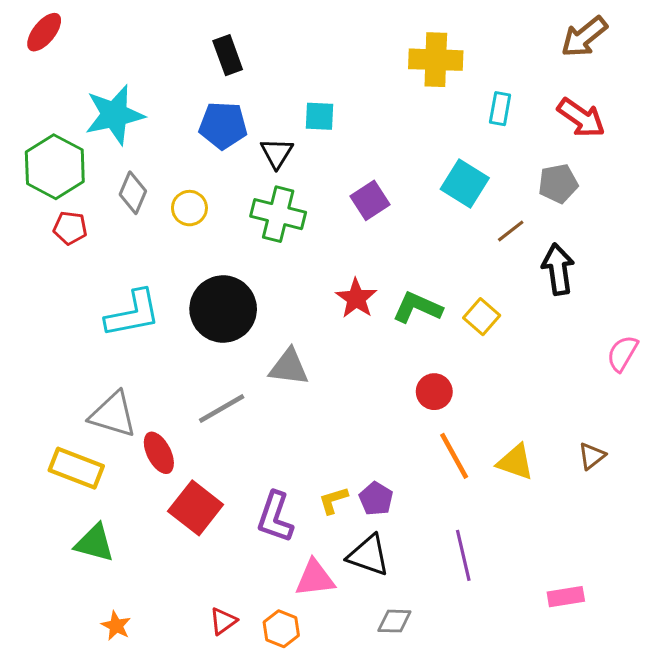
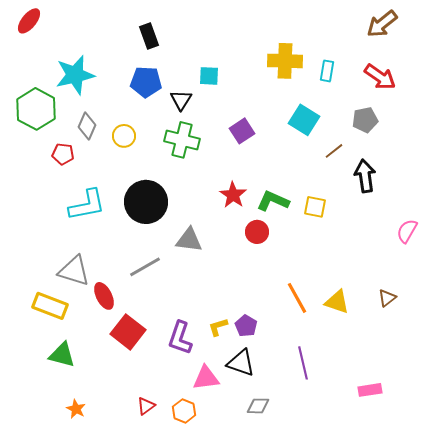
yellow cross: (436, 60) -> (285, 61), moved
red pentagon: (70, 228) -> (63, 154), moved
yellow square: (482, 317) -> (315, 207), turned -30
red circle: (434, 392) -> (257, 232), moved

